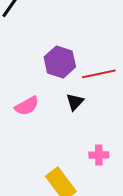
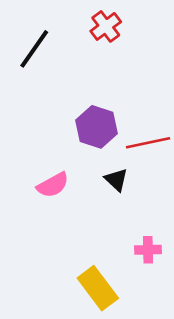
black triangle: (75, 102) -> (116, 180), turned -30

